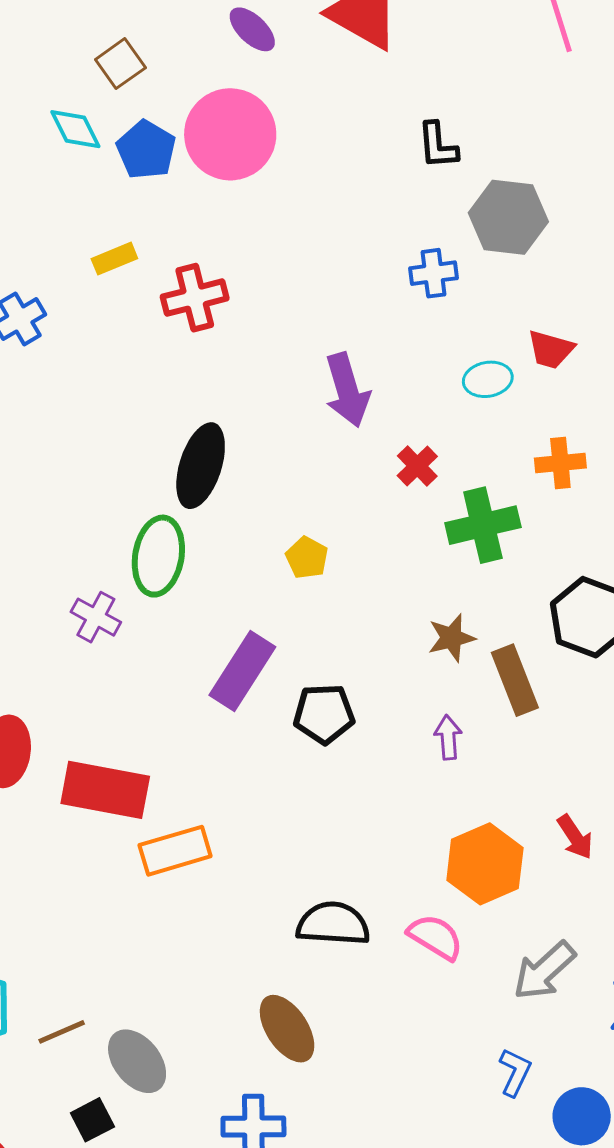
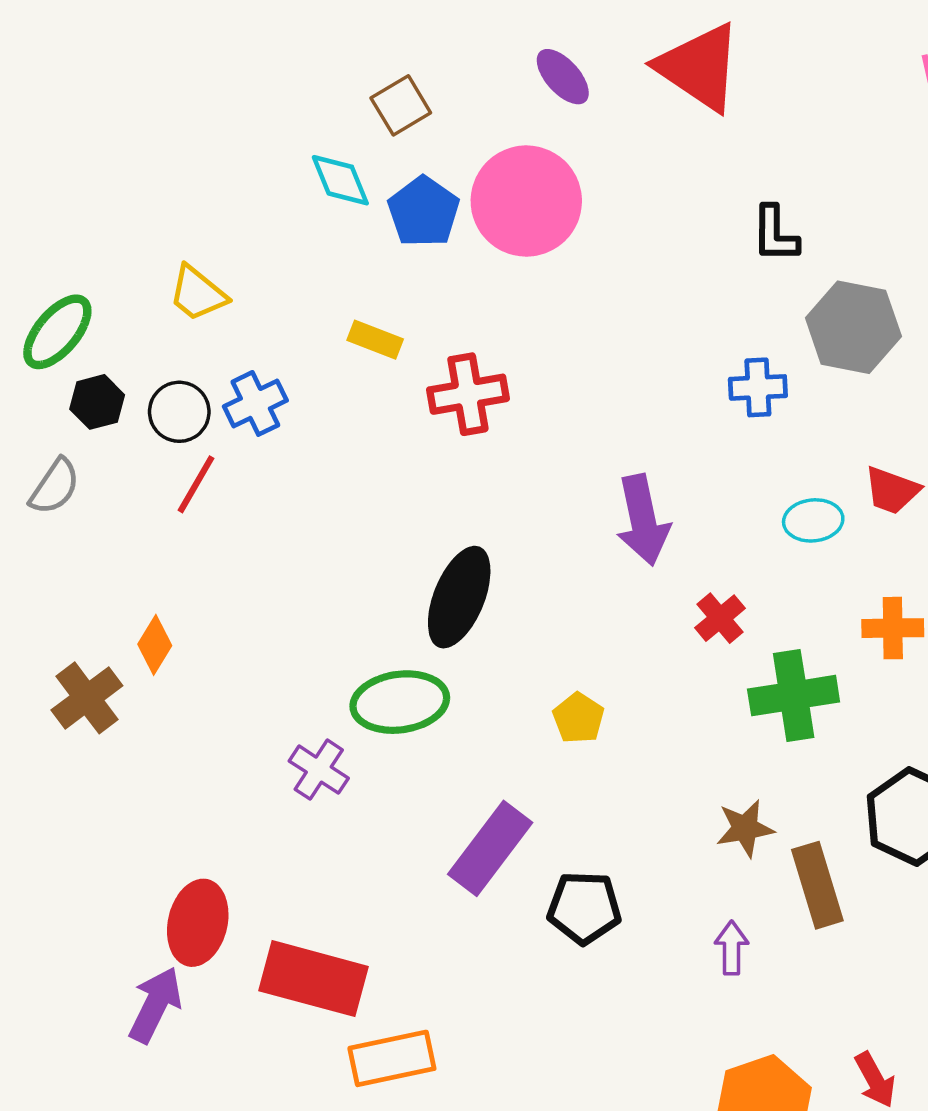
yellow rectangle: (114, 259) -> (375, 340), turned 39
green ellipse: (158, 556) -> (400, 702), turned 68

